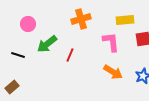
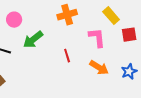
yellow rectangle: (125, 20) -> (111, 16), turned 54
red line: (70, 55) -> (67, 56), moved, turned -40

